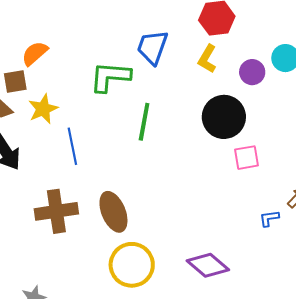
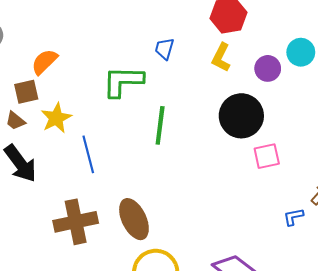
blue trapezoid: (152, 47) -> (164, 49), size x0.6

